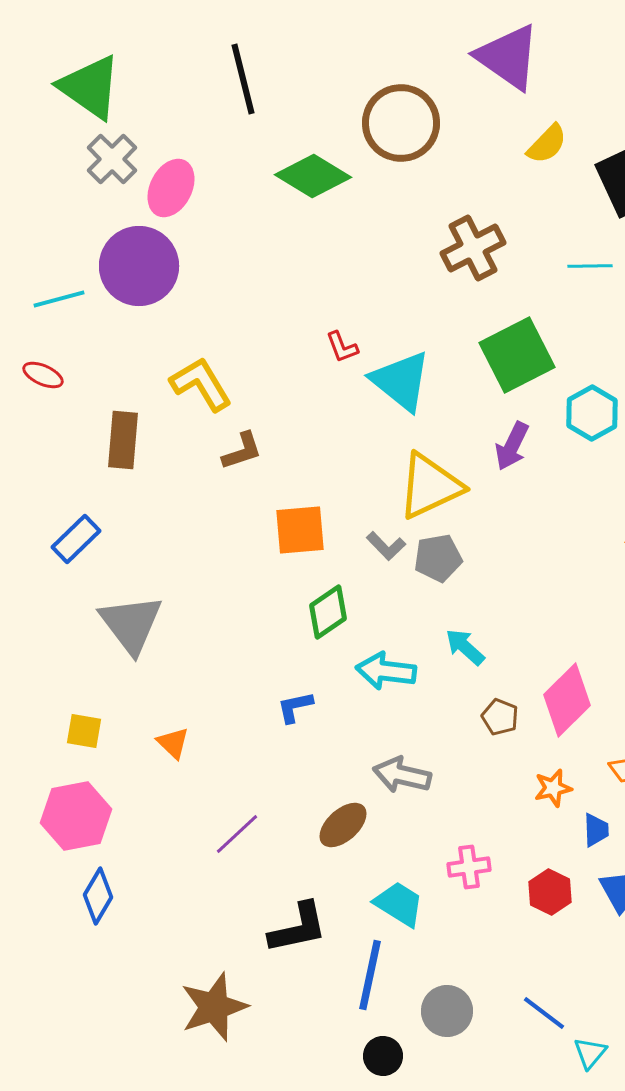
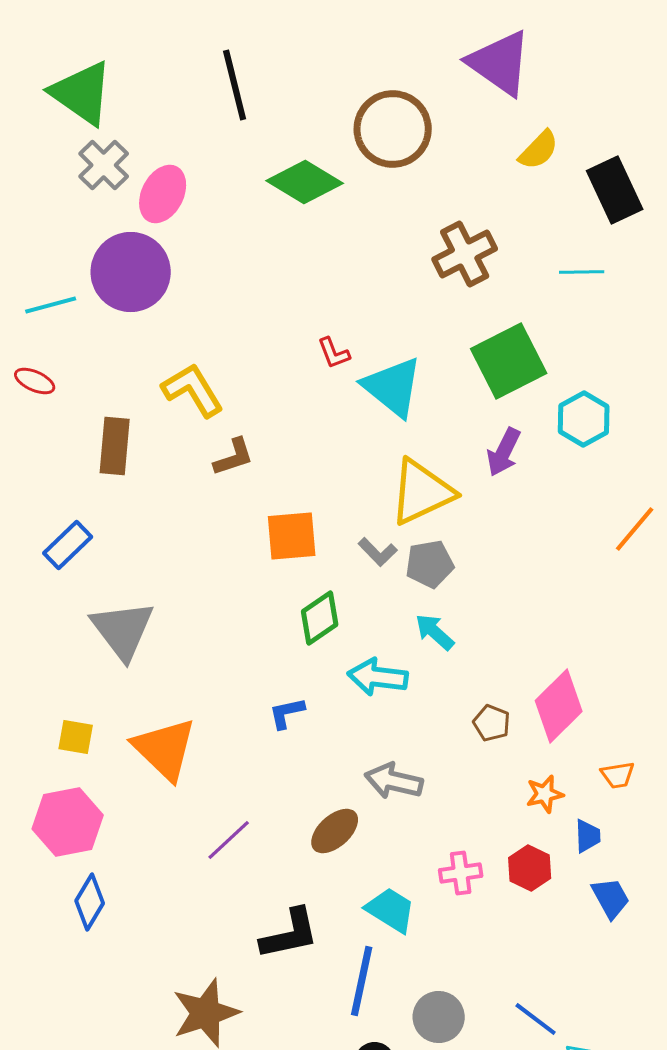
cyan arrow: (465, 647) -> (435, 632), moved
orange triangle: (173, 743) -> (165, 749), size x2.0
red hexagon: (550, 892) -> (530, 868), moved

